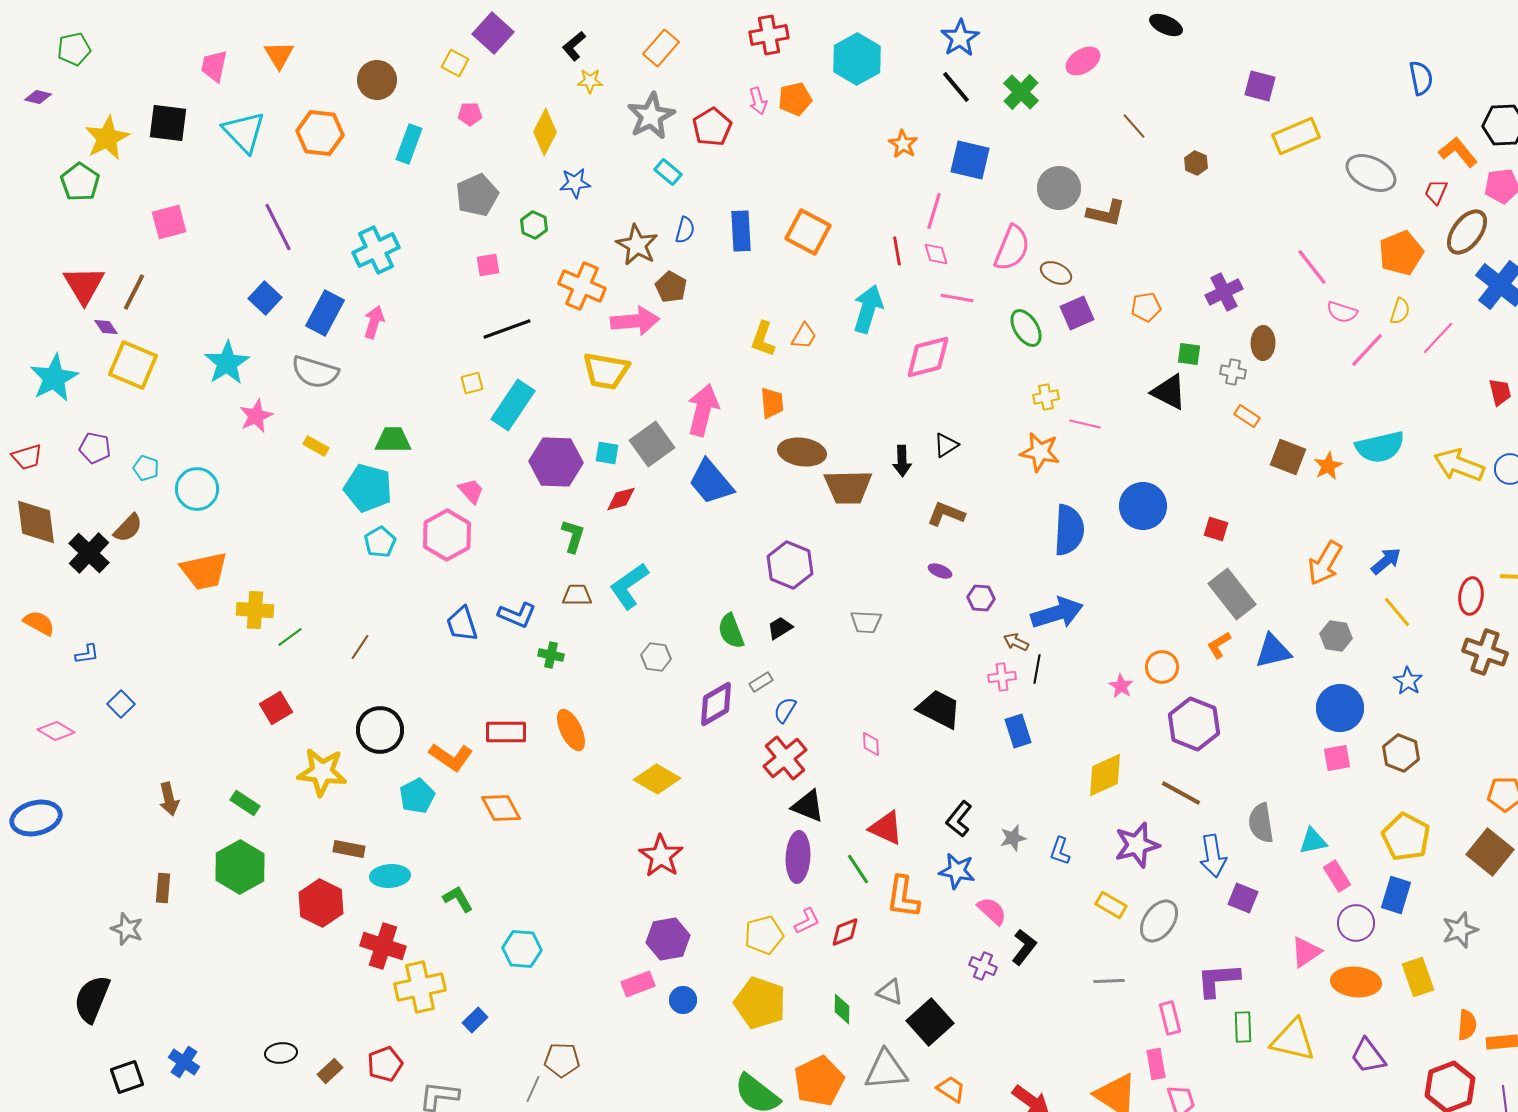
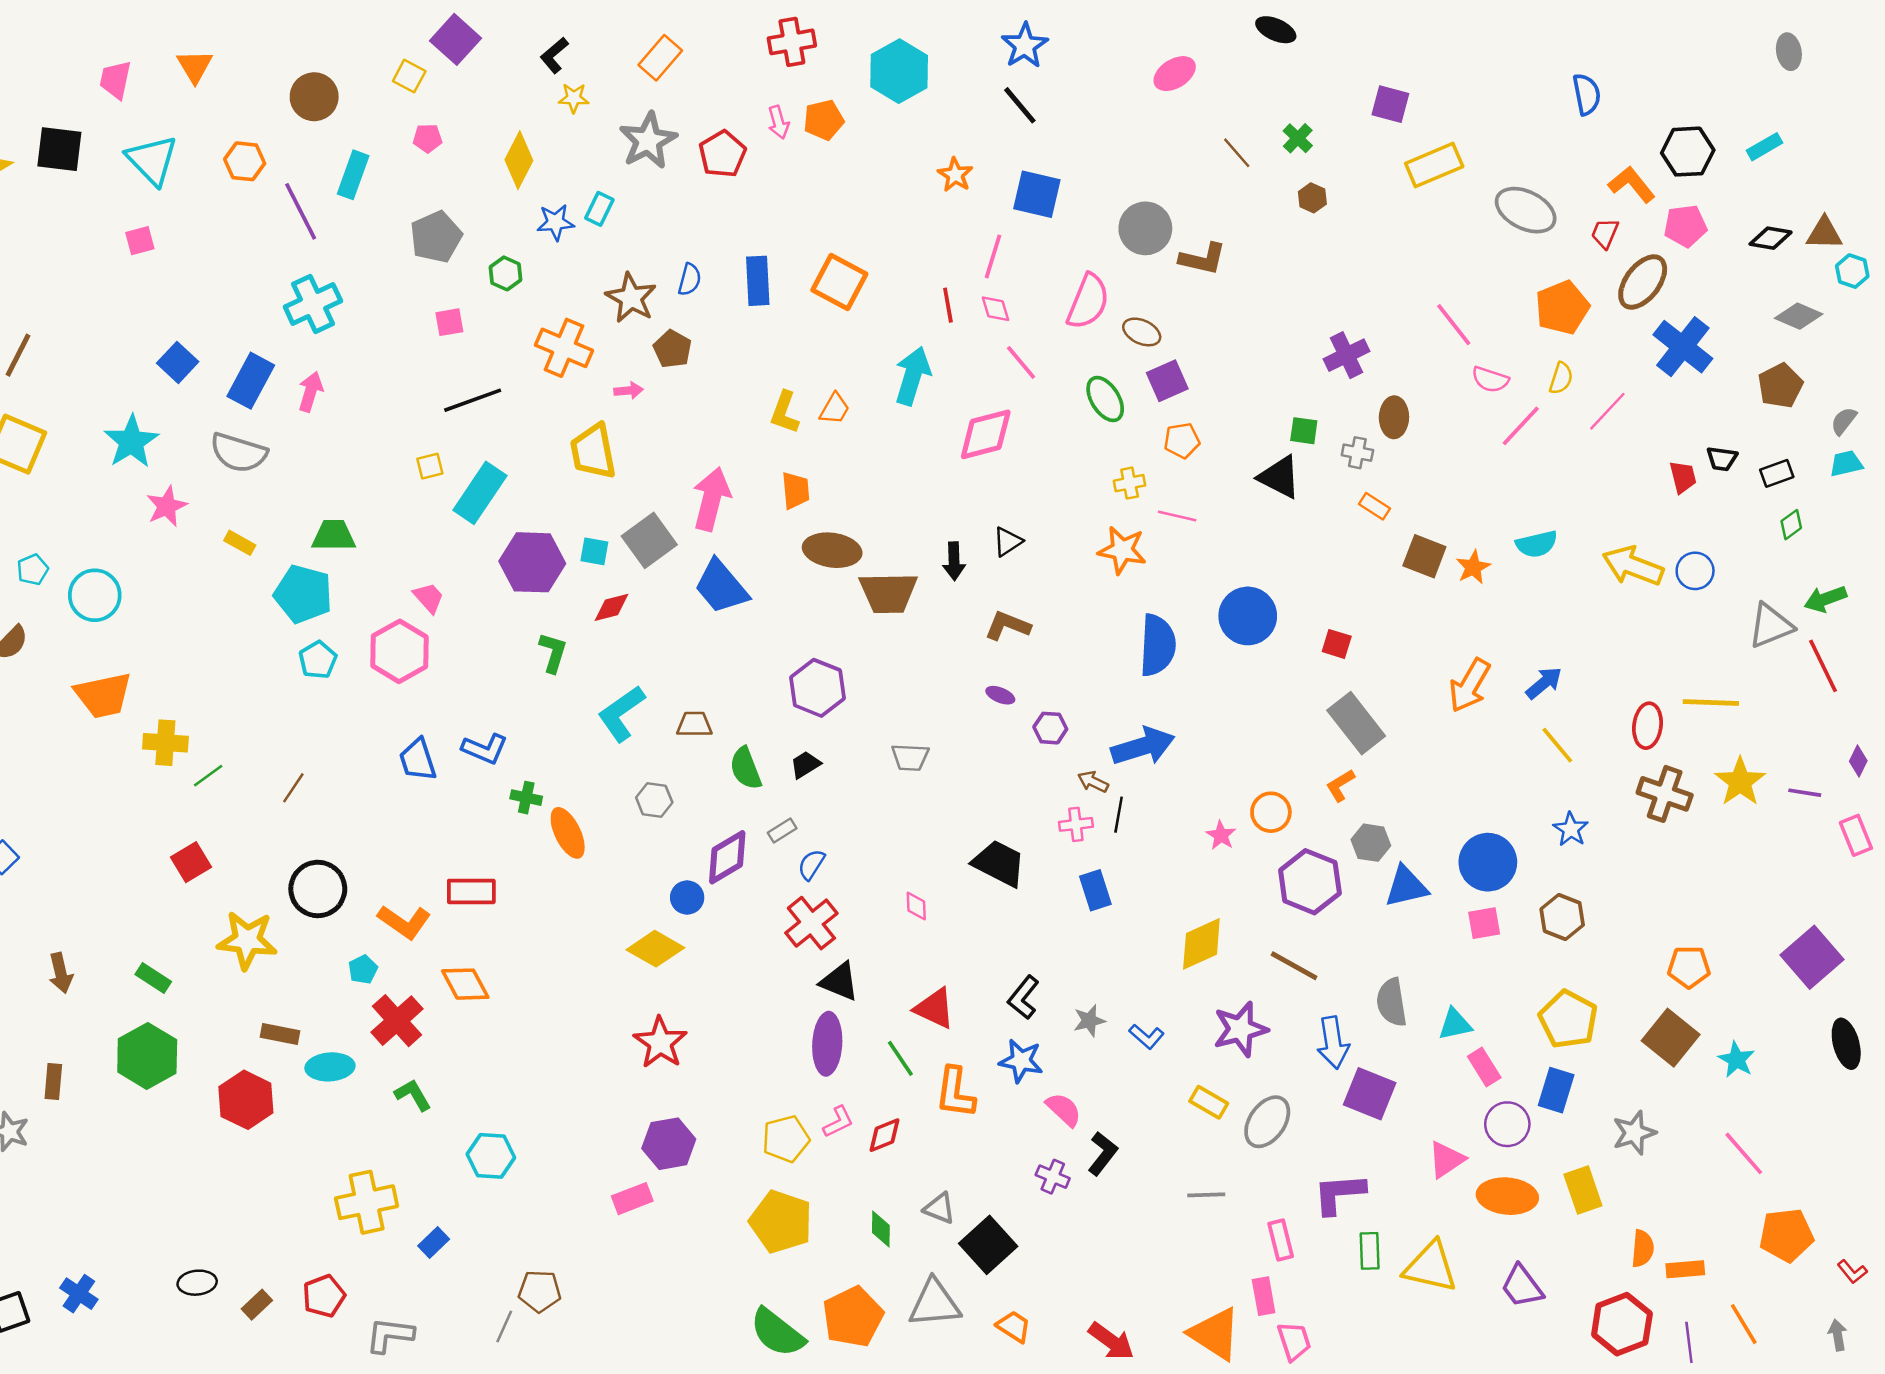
green cross: (1021, 92) -> (1298, 138), moved, size x0.7
orange hexagon: (320, 133) -> (245, 161), size x0.7
cyan rectangle: (668, 172) -> (599, 209), moved, turned 76
pink square: (169, 222) -> (140, 241), moved, size x0.7
purple line: (278, 227) -> (301, 211), moved
pink line: (957, 298) -> (1021, 362), turned 40
orange pentagon: (1146, 307) -> (1182, 440), moved
pink arrow: (635, 321) -> (629, 390), size x0.5
yellow trapezoid: (606, 371) -> (593, 451), turned 69
cyan semicircle: (1380, 447) -> (1537, 544), size x0.7
cyan pentagon: (146, 468) -> (33, 570), turned 30
brown trapezoid: (577, 595) -> (694, 724), moved
gray hexagon: (1336, 636) -> (1371, 843), moved
blue triangle: (1273, 651) -> (1406, 887), moved
orange ellipse: (571, 730) -> (568, 833), moved
cyan pentagon: (417, 796) -> (363, 969), size x0.7
blue L-shape: (1060, 851) -> (1147, 1036), turned -68
purple square: (1243, 898) -> (1370, 1094), size x1.4
red cross: (383, 946) -> (397, 1021), moved, turned 30
blue circle: (683, 1000) -> (687, 897), moved

